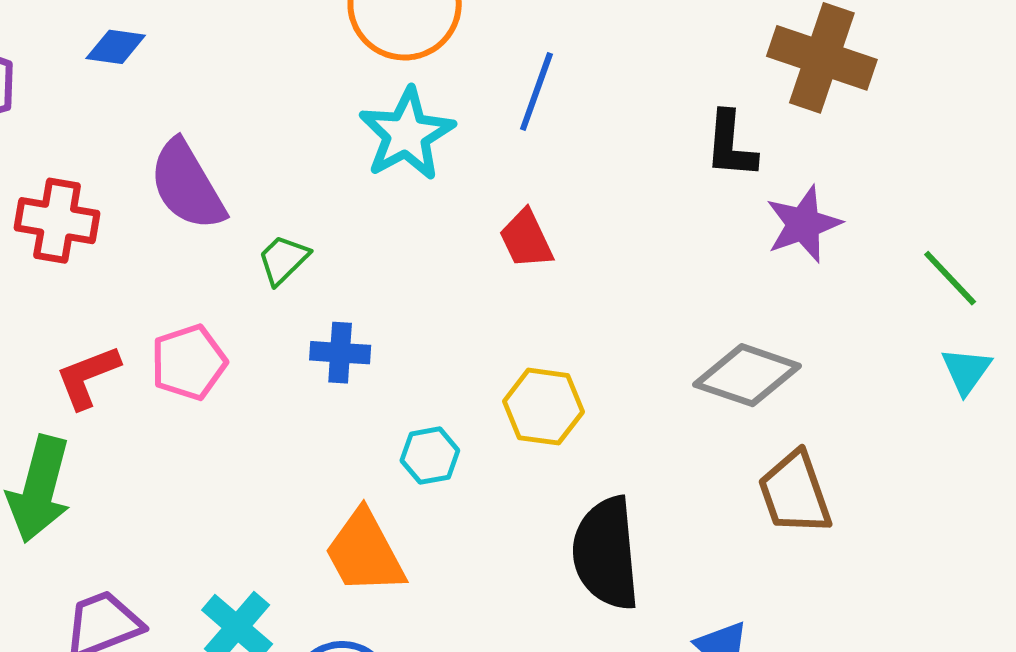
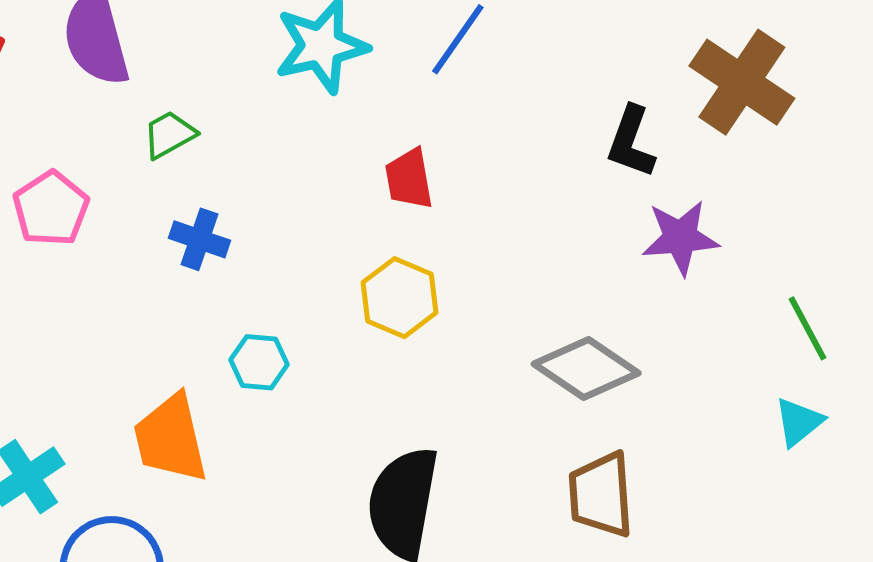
pink pentagon: (189, 362) -> (51, 209), turned -30
yellow hexagon: (543, 407) -> (400, 298), moved

